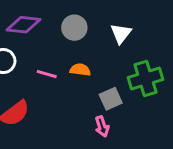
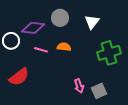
purple diamond: (24, 25) -> (33, 28), moved
gray square: (111, 99) -> (99, 91), moved

